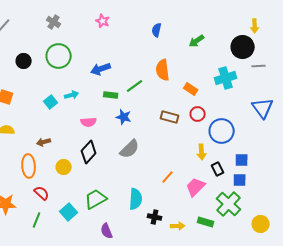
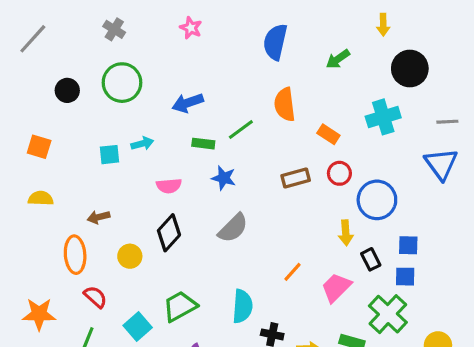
yellow arrow: (255, 26) -> (383, 25), moved
blue semicircle: (157, 30) -> (275, 42), size x1.6
gray line: (259, 66) -> (447, 122), moved
cyan square: (51, 102) -> (109, 155), turned 32
brown rectangle: (170, 117) -> (296, 178), turned -30

